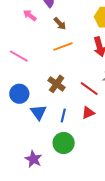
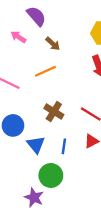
orange line: (63, 46) -> (45, 71), moved
green circle: (64, 143) -> (51, 175), moved

